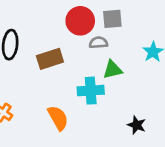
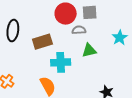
cyan cross: (91, 91) -> (61, 62), moved

